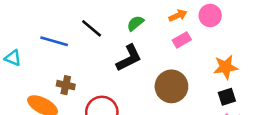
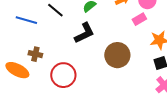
pink rectangle: (182, 40) -> (139, 19), moved

